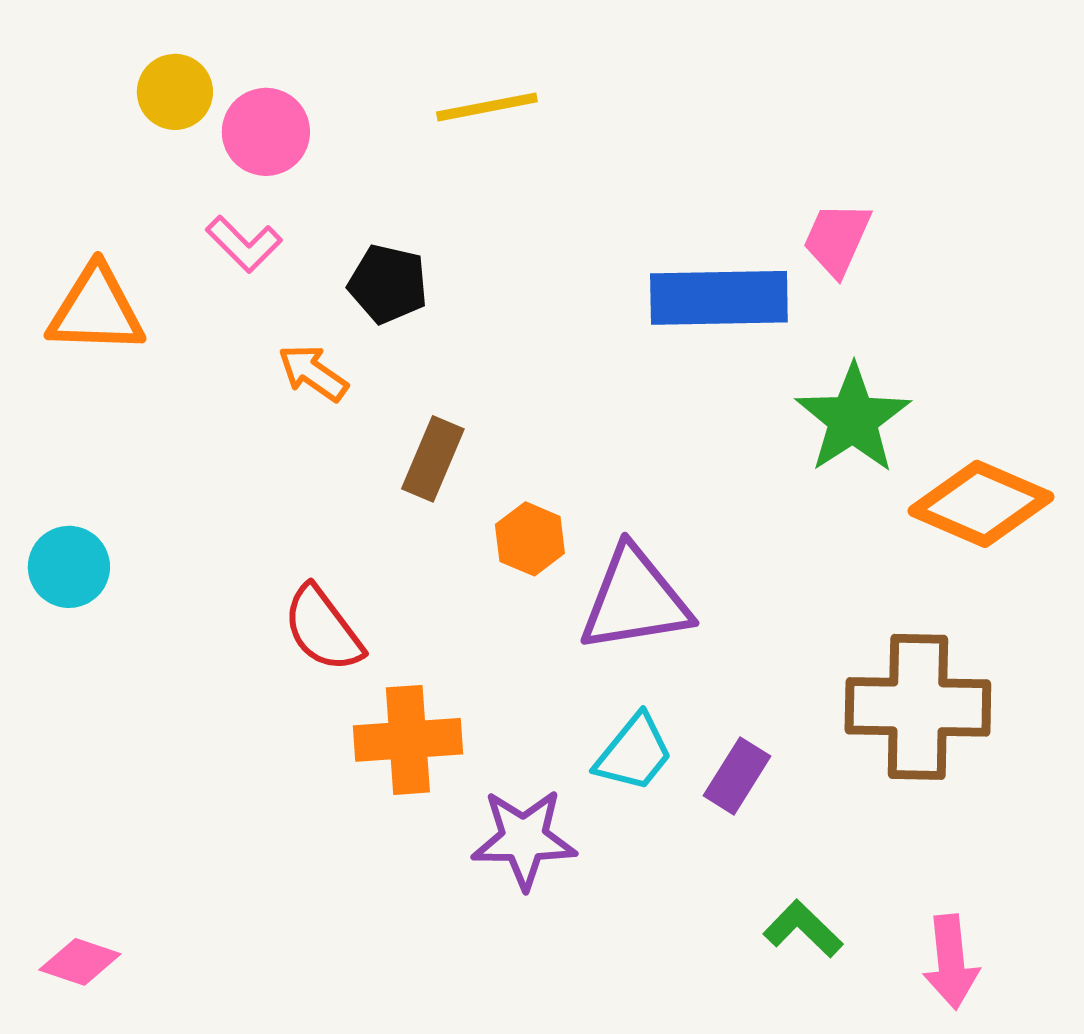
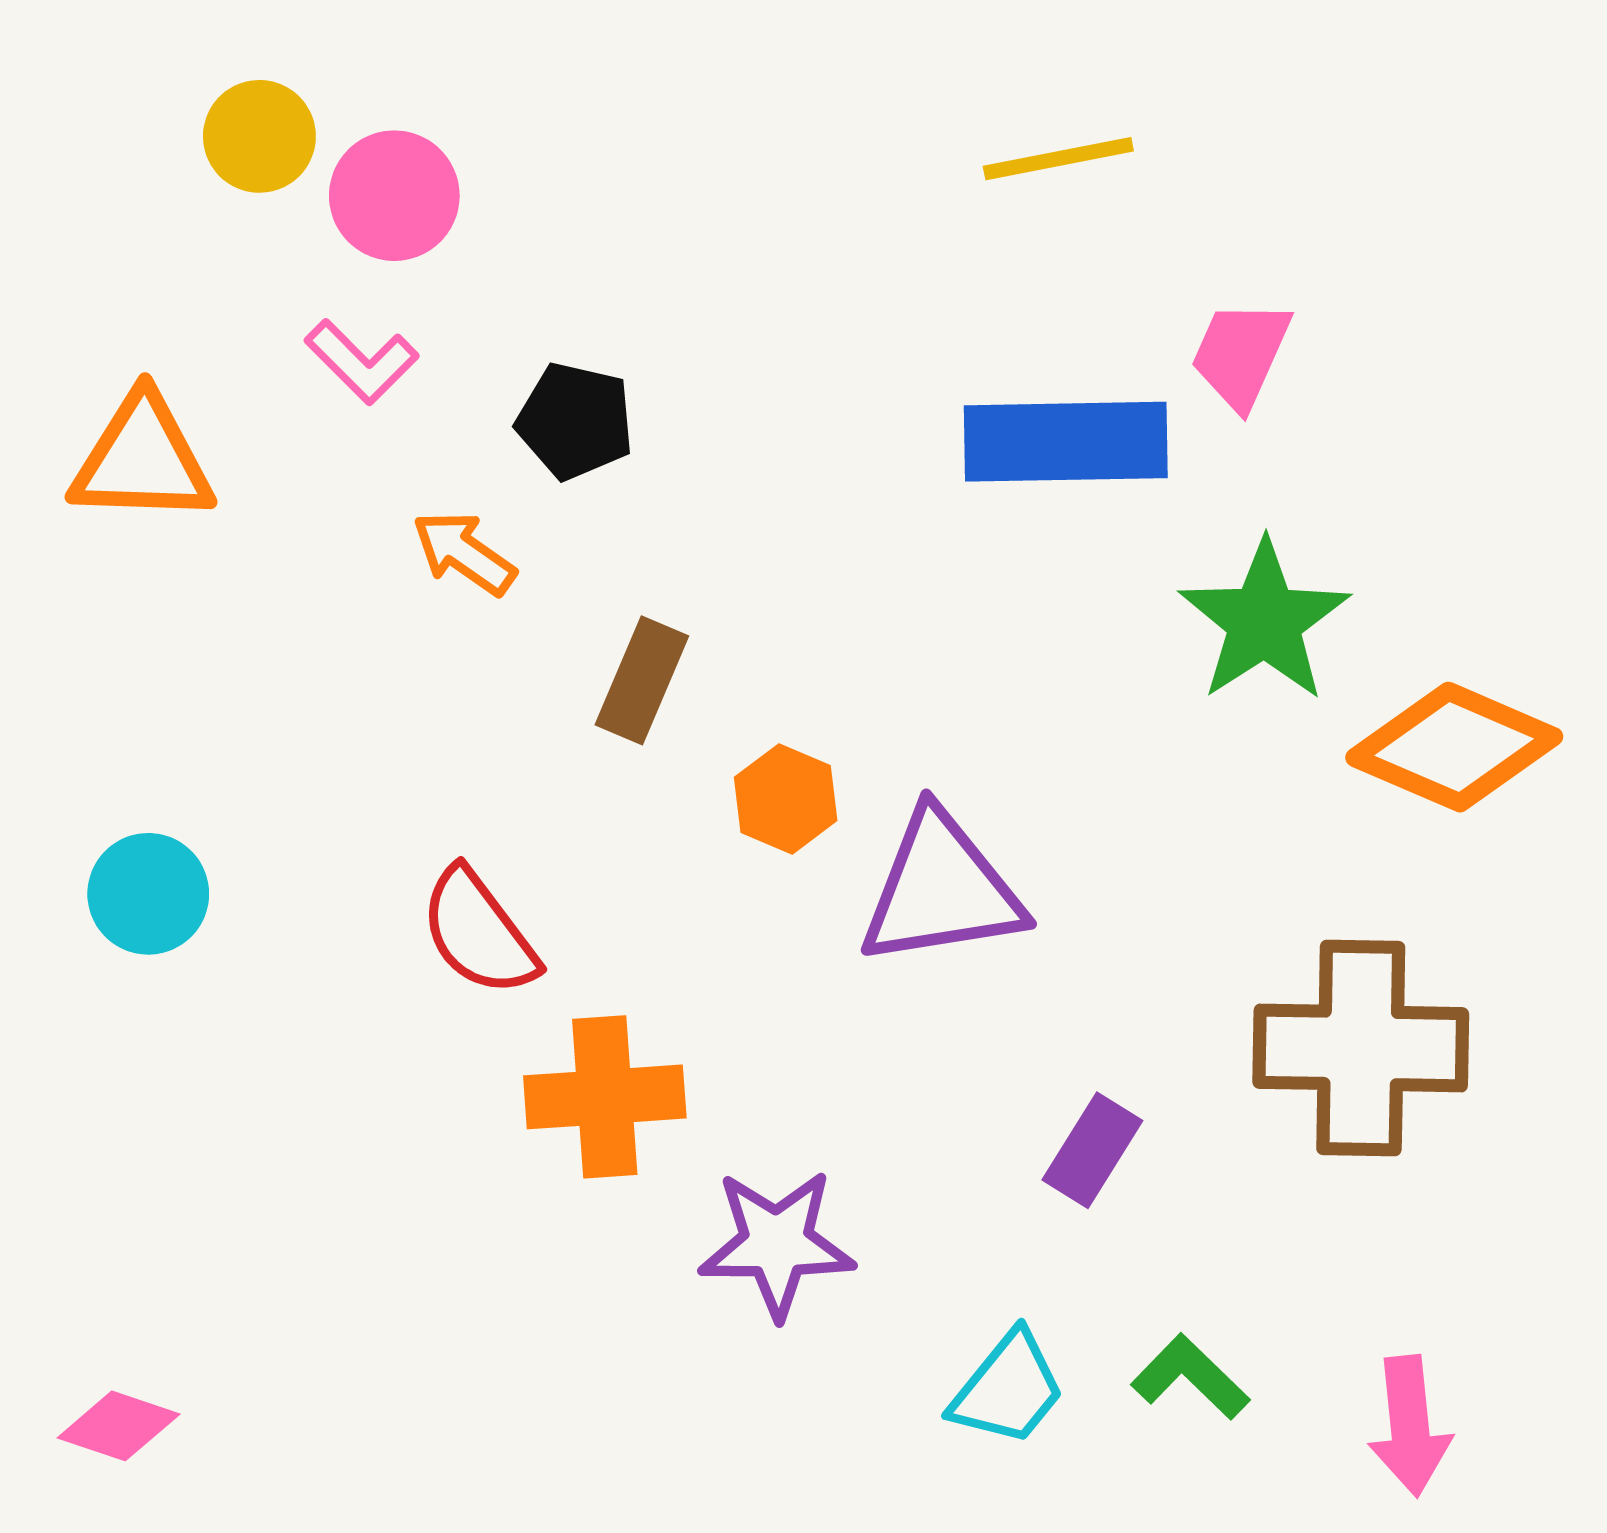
yellow line: (487, 107) -> (1058, 159), moved
cyan circle: (69, 567) -> (148, 894), moved
cyan trapezoid: (634, 753) -> (1008, 1389), moved

